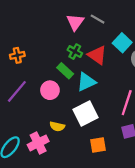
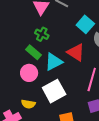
red triangle: (97, 55) -> (76, 52), moved
pink circle: (50, 90) -> (29, 73), moved

